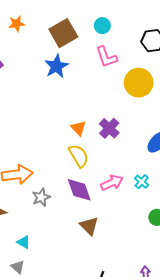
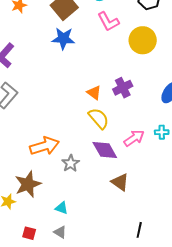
blue star: (57, 66) -> (63, 39), turned -30
purple cross: (109, 128) -> (123, 88), turned 30
cyan cross: (142, 182) -> (162, 132), turned -32

